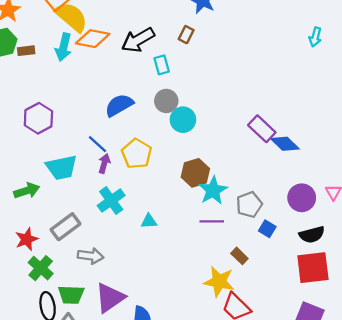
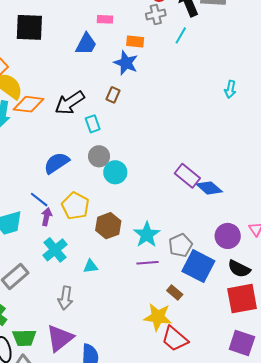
brown hexagon: (195, 173) -> (108, 226), moved
blue square: (267, 229) -> (198, 266), size x2.0
black semicircle: (312, 235) -> (239, 269), turned 45
gray arrow: (91, 256) -> (65, 298), moved, turned 95

